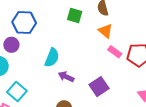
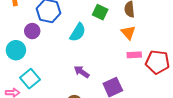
pink rectangle: (115, 52) -> (134, 55), turned -48
cyan semicircle: (52, 58) -> (78, 32), moved

